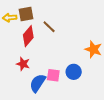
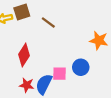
red diamond: (28, 36) -> (24, 55), moved
red star: (23, 64) -> (27, 85), moved

